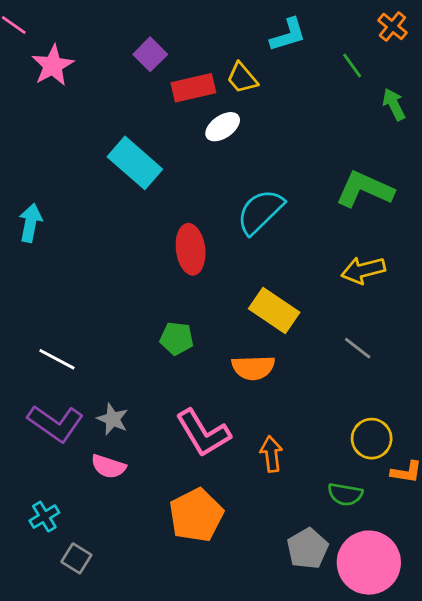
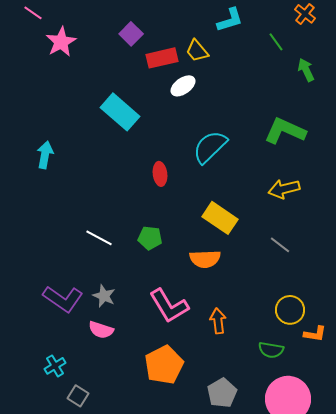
red ellipse: (191, 249) -> (160, 174), size x0.7
white line: (57, 359) -> (99, 238), moved
gray pentagon: (308, 549) -> (222, 393), moved

